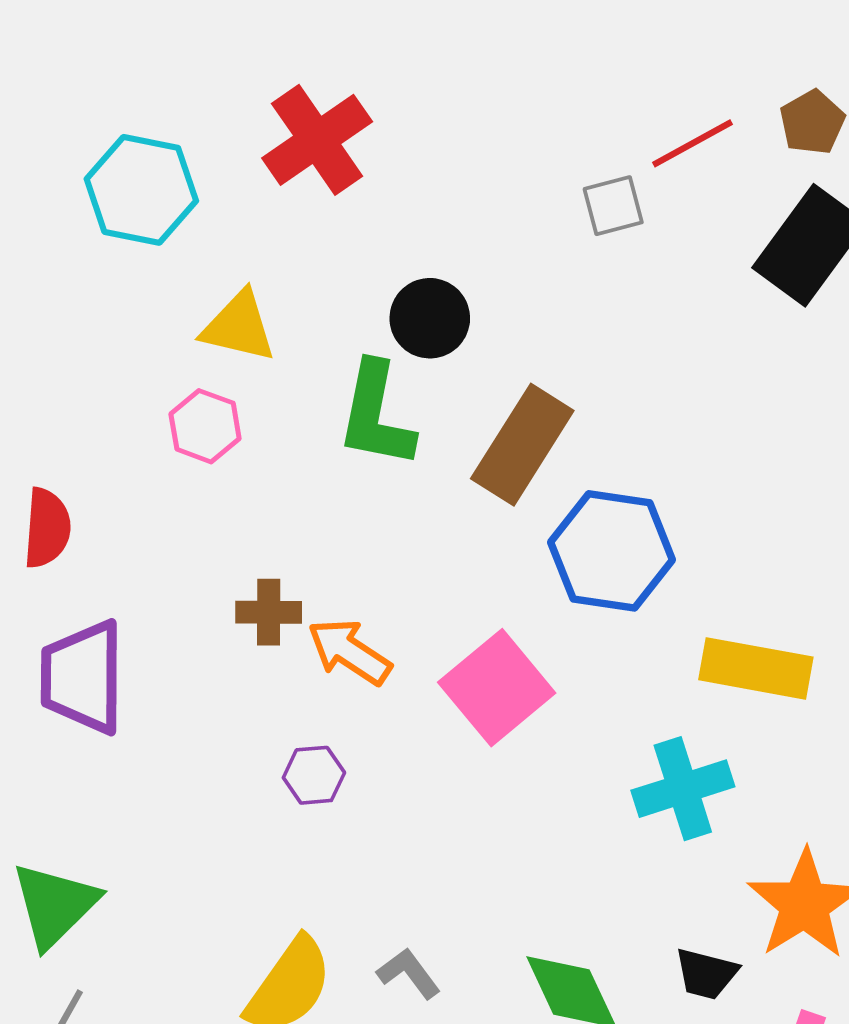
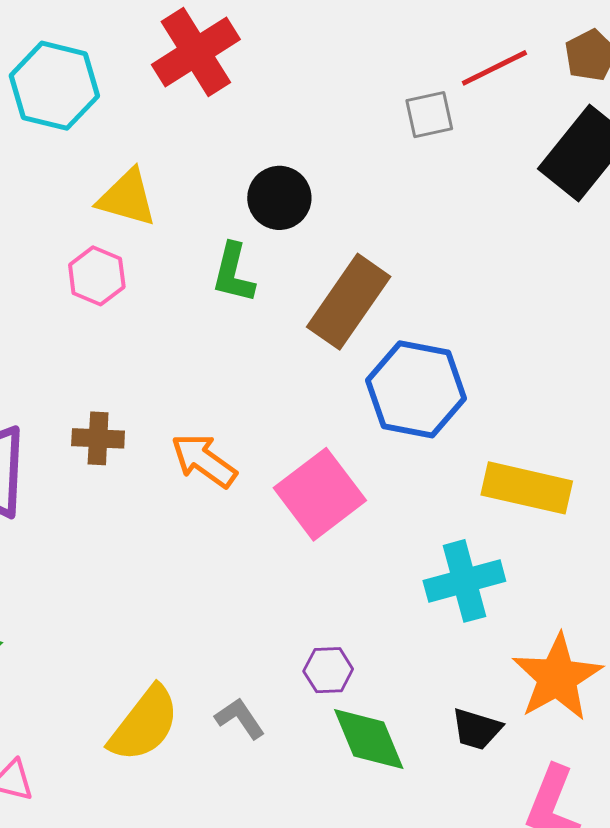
green L-shape: (376, 415) -> (233, 273), size x0.7
brown cross: (269, 612) -> (98, 438), moved
purple hexagon: (314, 775) -> (328, 670), moved

